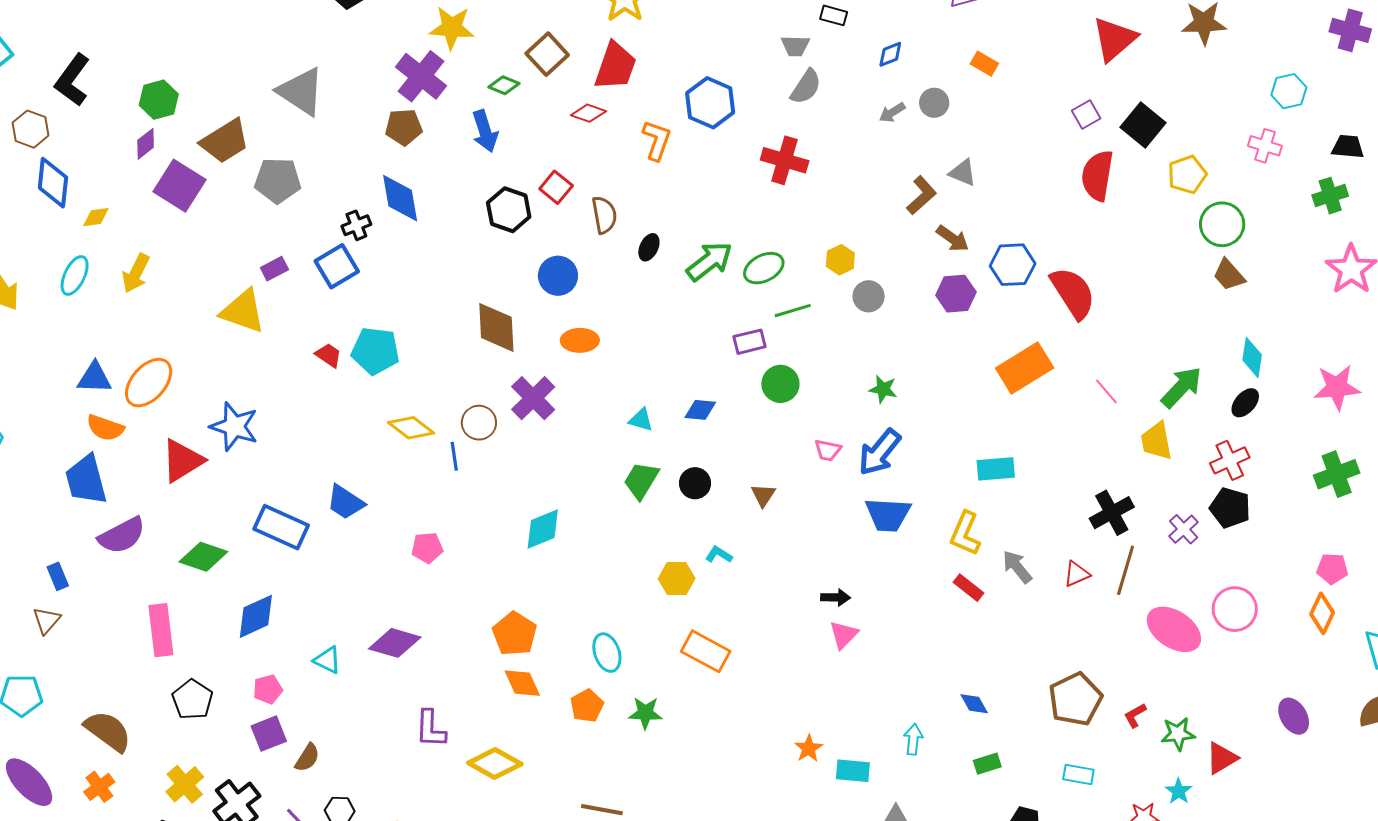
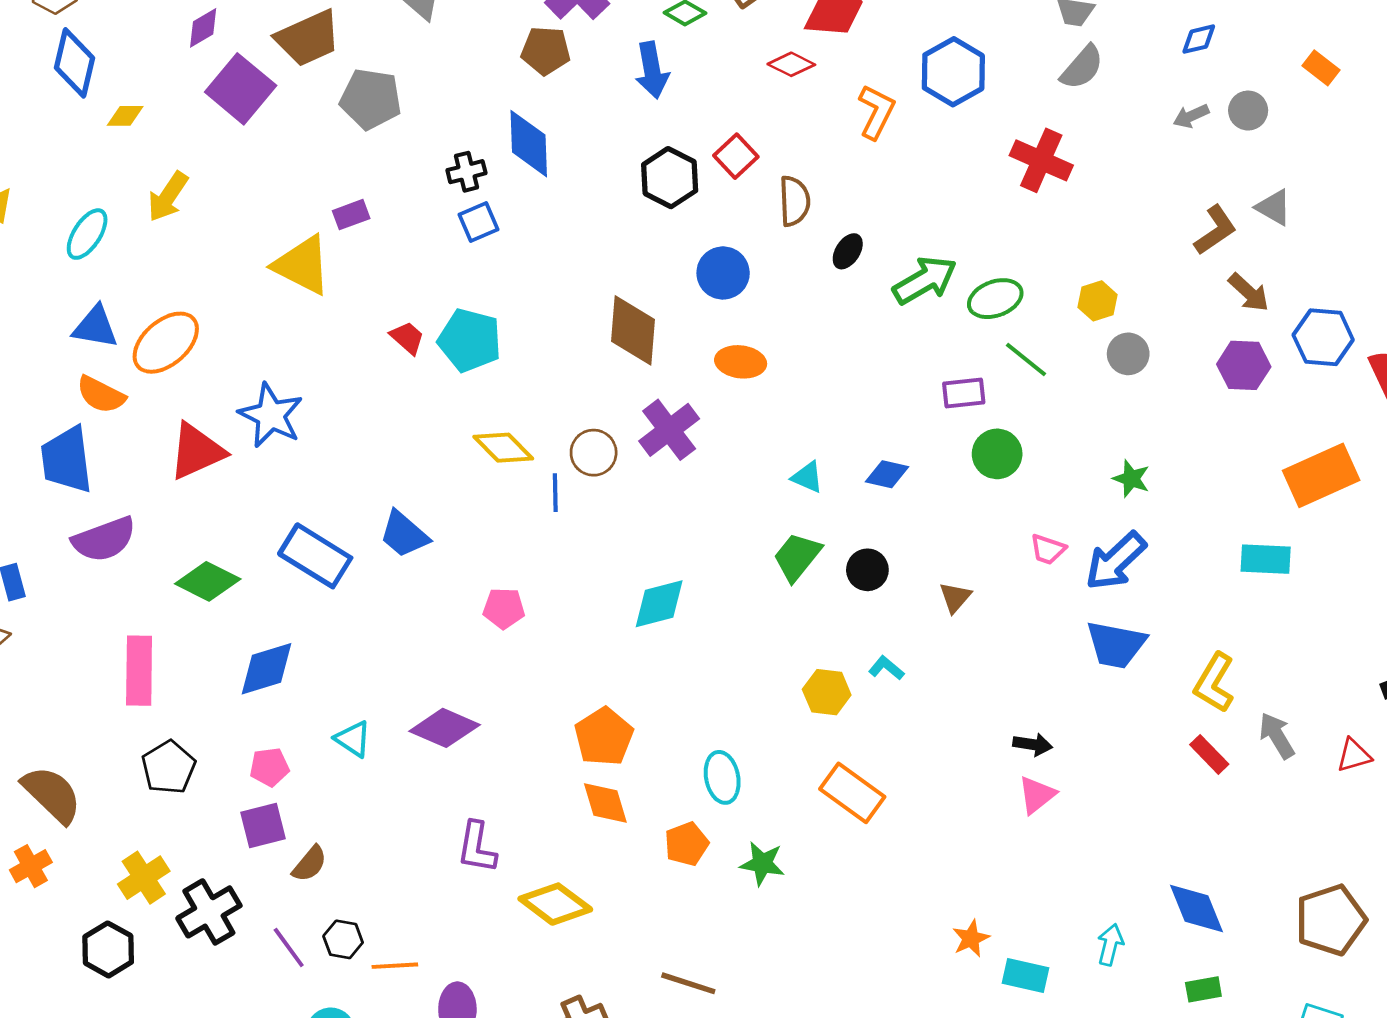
blue square: (337, 266) -> (479, 222), moved, size x0.7
cyan ellipse: (75, 275) -> (87, 234), moved
green line: (793, 311) -> (1026, 360), turned 48
cyan rectangle: (996, 469) -> (1266, 559), moved
blue diamond: (974, 704) -> (1196, 908), size x1.6

